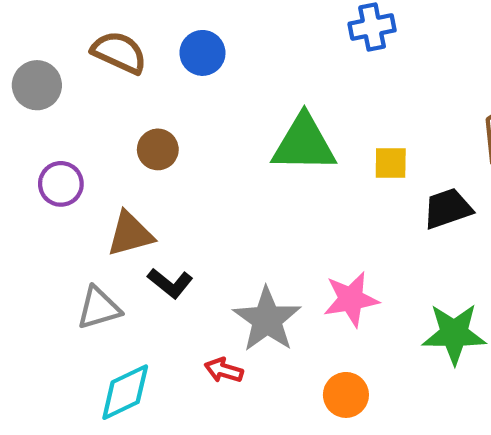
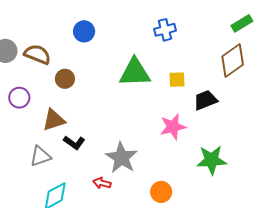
blue cross: (372, 27) -> (165, 30), moved
brown semicircle: (119, 52) -> (37, 54), moved
pink star: (351, 299) -> (173, 127), moved

